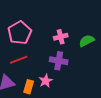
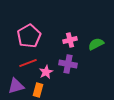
pink star: (46, 81) -> (46, 72), moved

